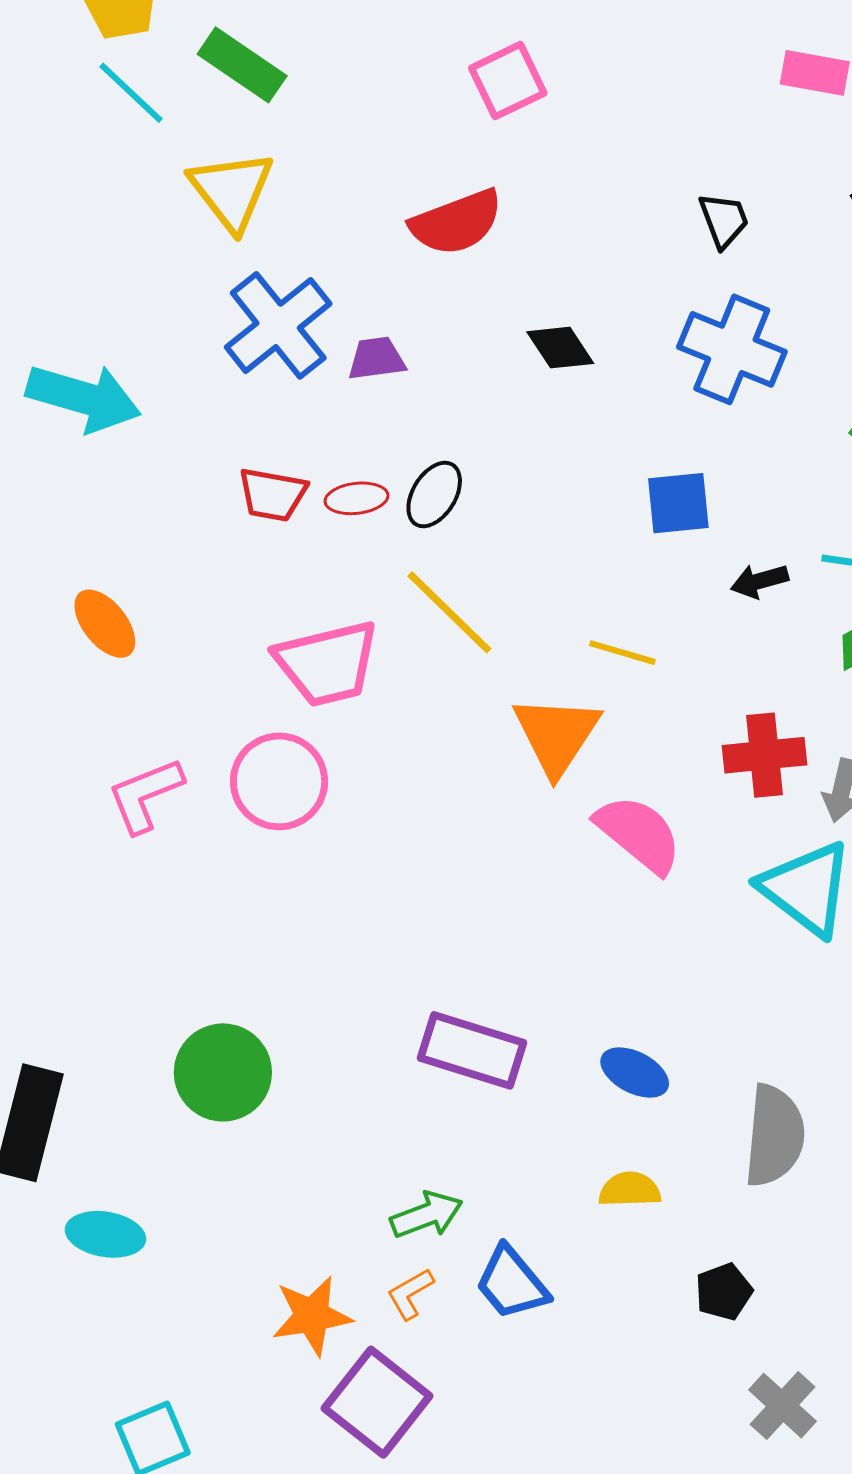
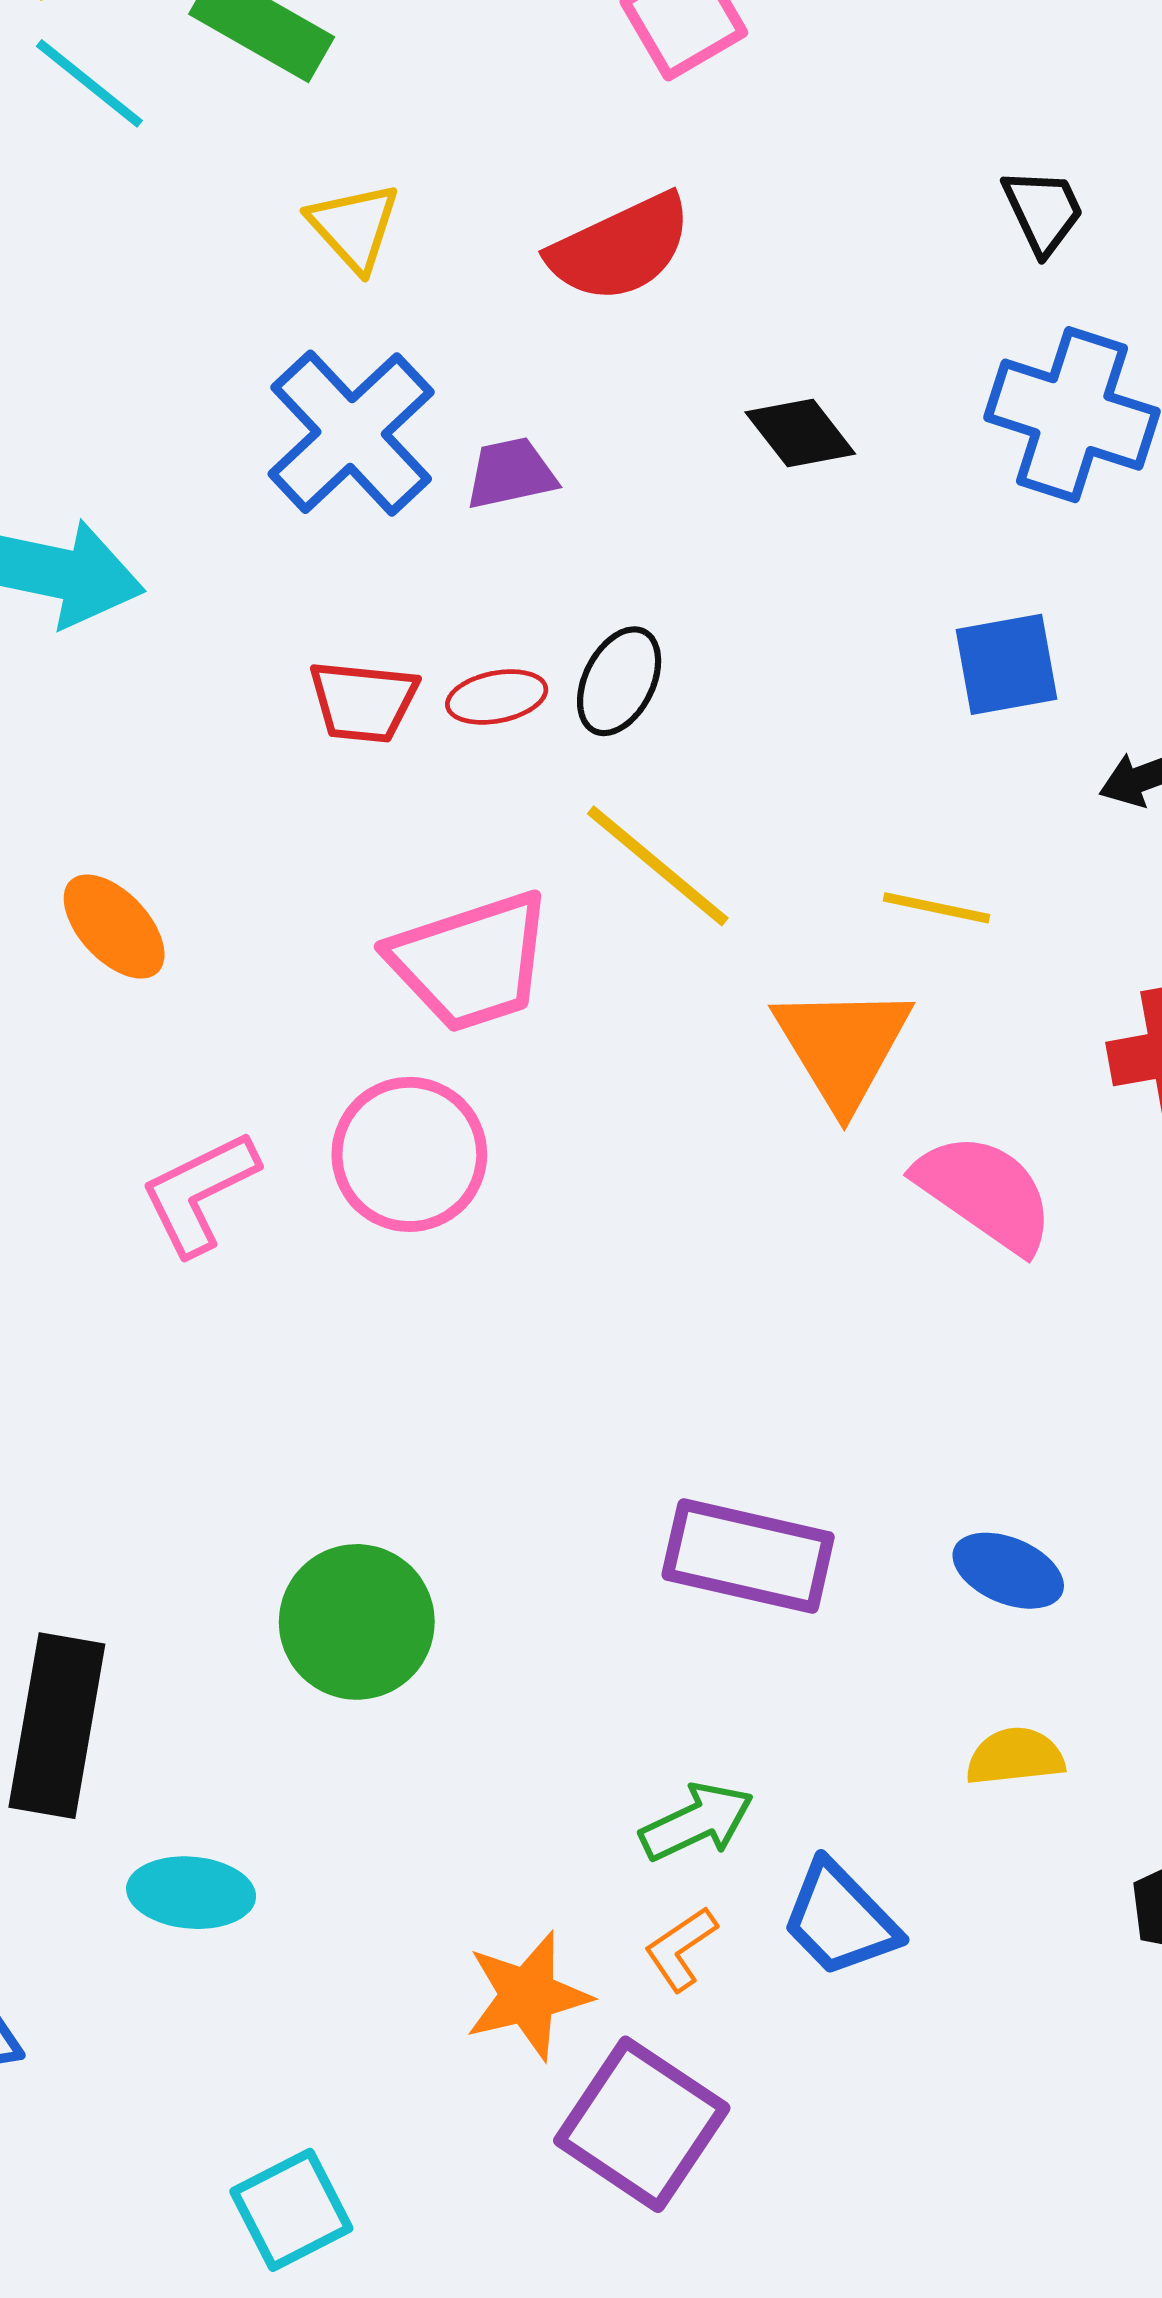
yellow triangle: (231, 190) -> (354, 227), moved, size x0.7

